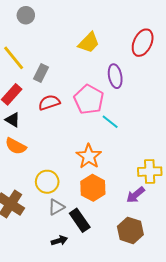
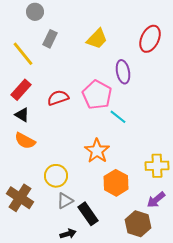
gray rectangle: (41, 73) -> (50, 39), moved
orange hexagon: (93, 188) -> (116, 183), moved
purple arrow: (135, 195) -> (156, 200), moved

